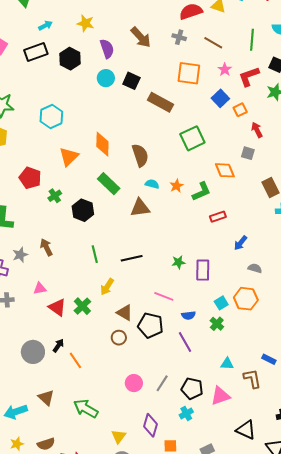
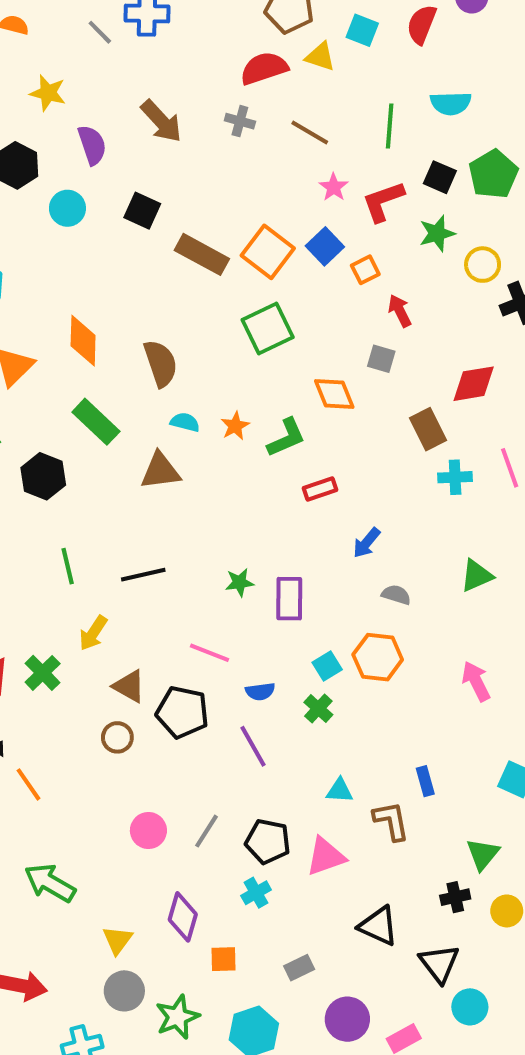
orange square: (189, 73) -> (268, 252), moved, turned 30
cyan circle: (106, 78) -> (67, 208), moved
blue rectangle: (269, 359) -> (425, 781), turned 48

